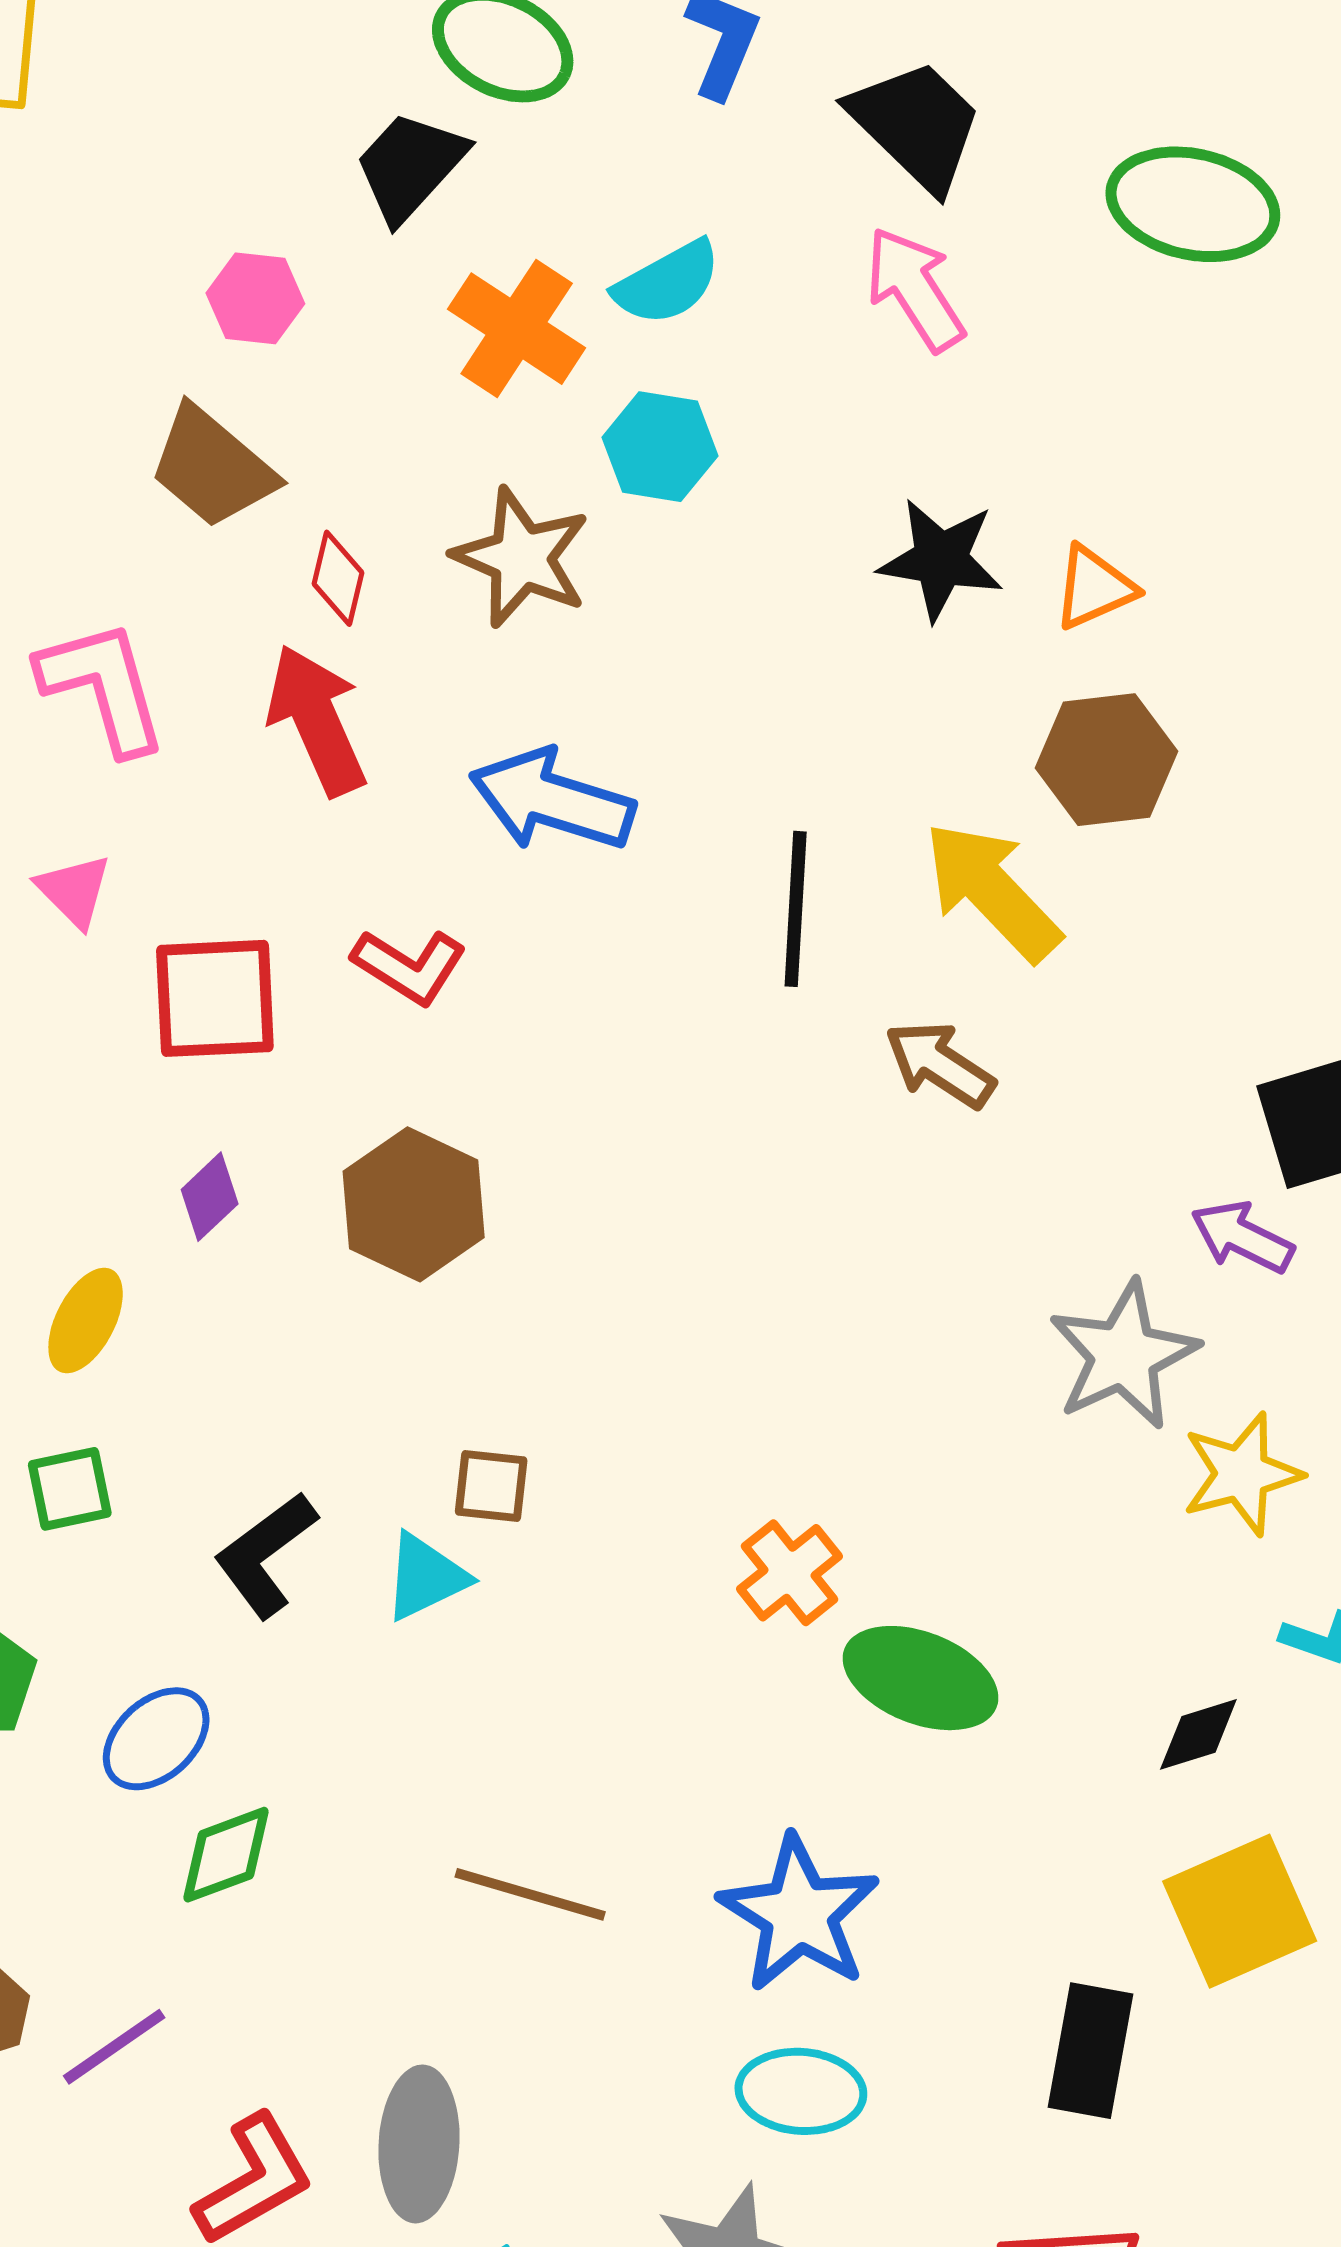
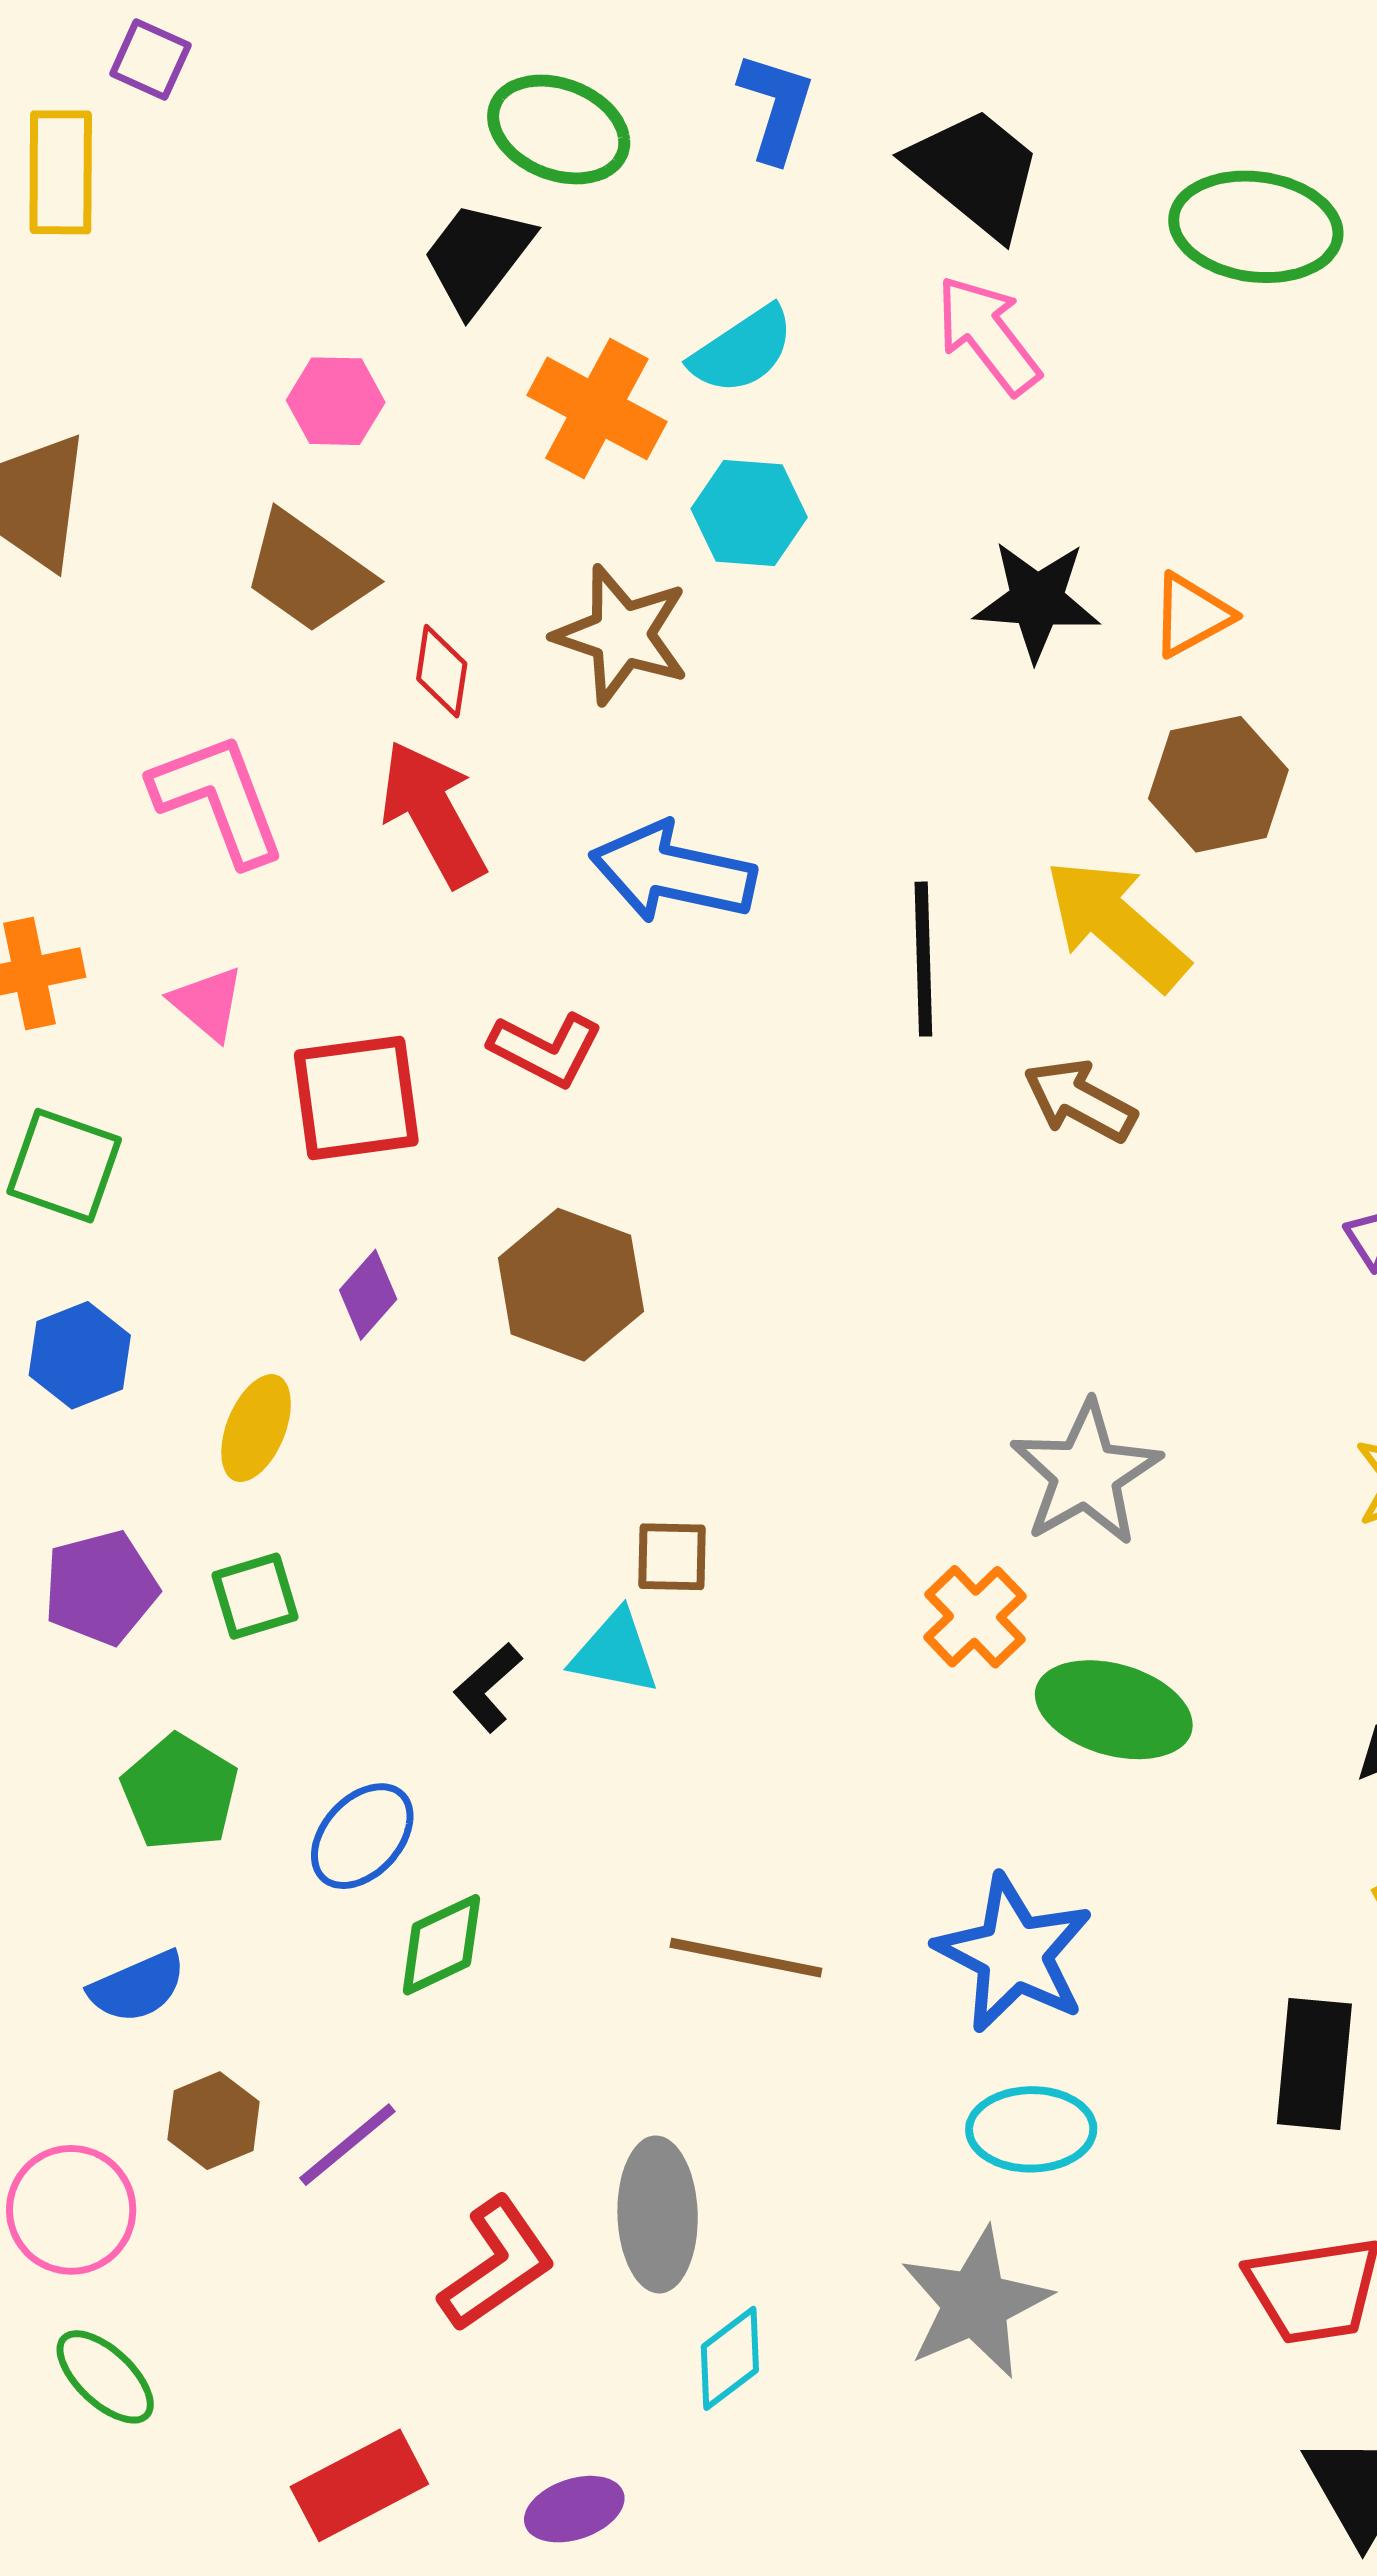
gray star: (1124, 1355) -> (1086, 1473), moved
black L-shape: (266, 1555) -> (488, 1687), moved, size x0.7
cyan triangle: (425, 1577) -> (615, 1652), turned 42

